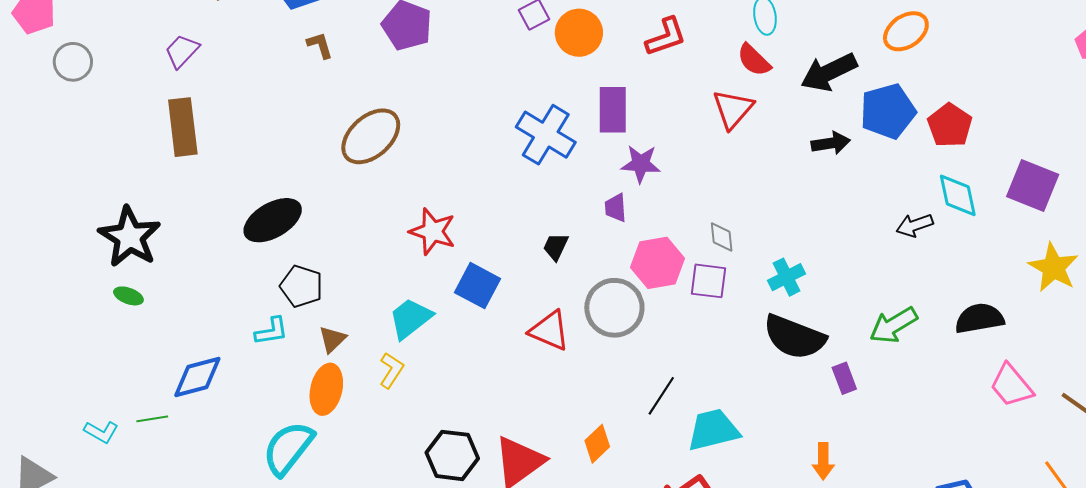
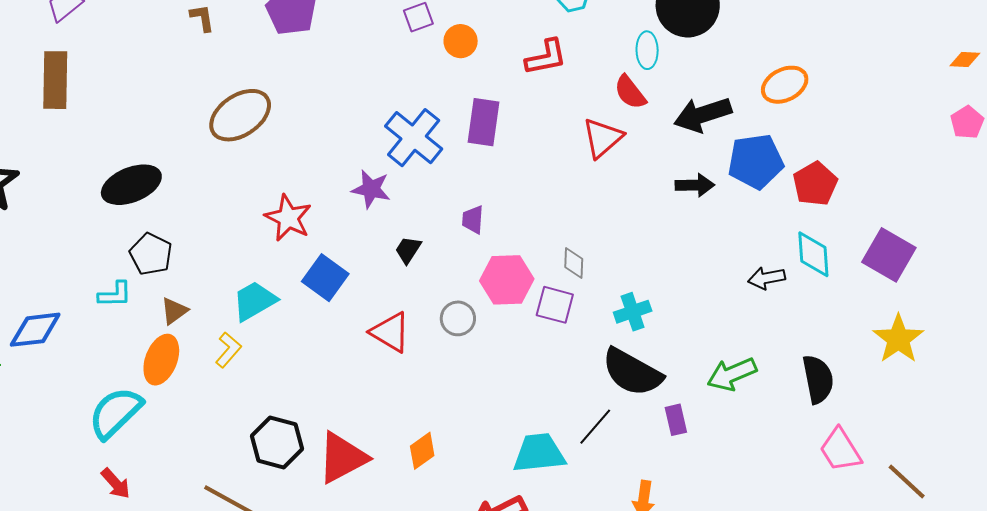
orange circle: (579, 33) -> (461, 41), size x0.7
purple star: (641, 164) -> (371, 189), moved
gray circle: (614, 308) -> (458, 318), size x0.6
black semicircle: (979, 318) -> (818, 379), turned 81
black line: (661, 396) -> (595, 427), moved

